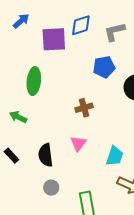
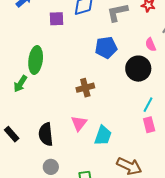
purple square: (54, 39) -> (57, 19), size x0.6
green arrow: (18, 117) -> (20, 84), moved, turned -84
cyan trapezoid: (115, 156) -> (103, 136), moved

